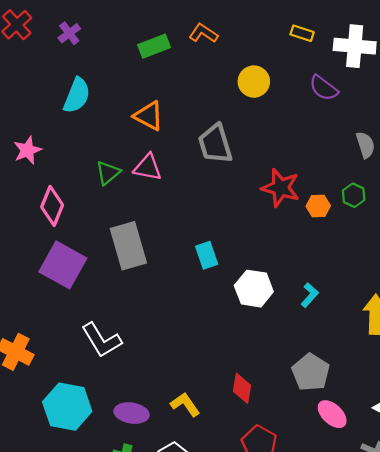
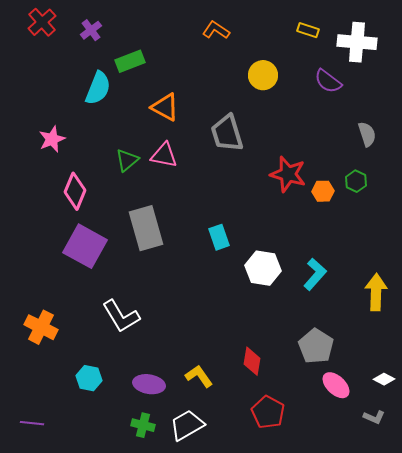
green rectangle: (154, 46) -> (130, 61), moved
cyan L-shape: (310, 295) -> (315, 274), size x1.4
cyan hexagon: (67, 407) -> (89, 378), size x0.6

